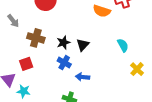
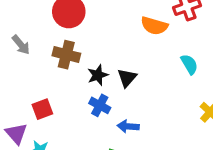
brown cross: (36, 38) -> (66, 55), moved
cyan semicircle: (123, 45) -> (189, 64), moved

